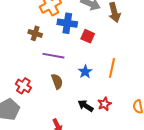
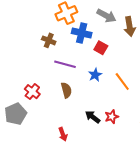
orange line: (112, 68) -> (122, 82), turned -54
blue star: (85, 72) -> (95, 75), moved

